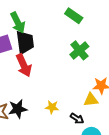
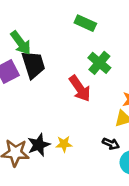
red arrow: (24, 65) -> (80, 88), moved
yellow star: (52, 107) -> (64, 144), moved

